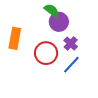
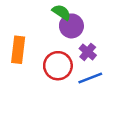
blue line: (71, 65) -> (90, 78), turned 30

